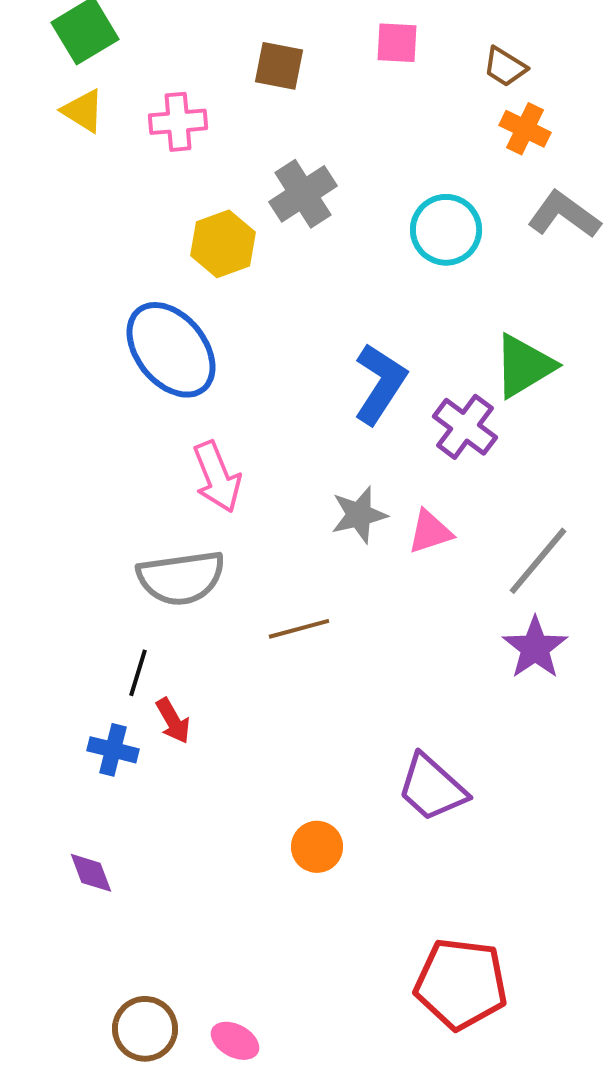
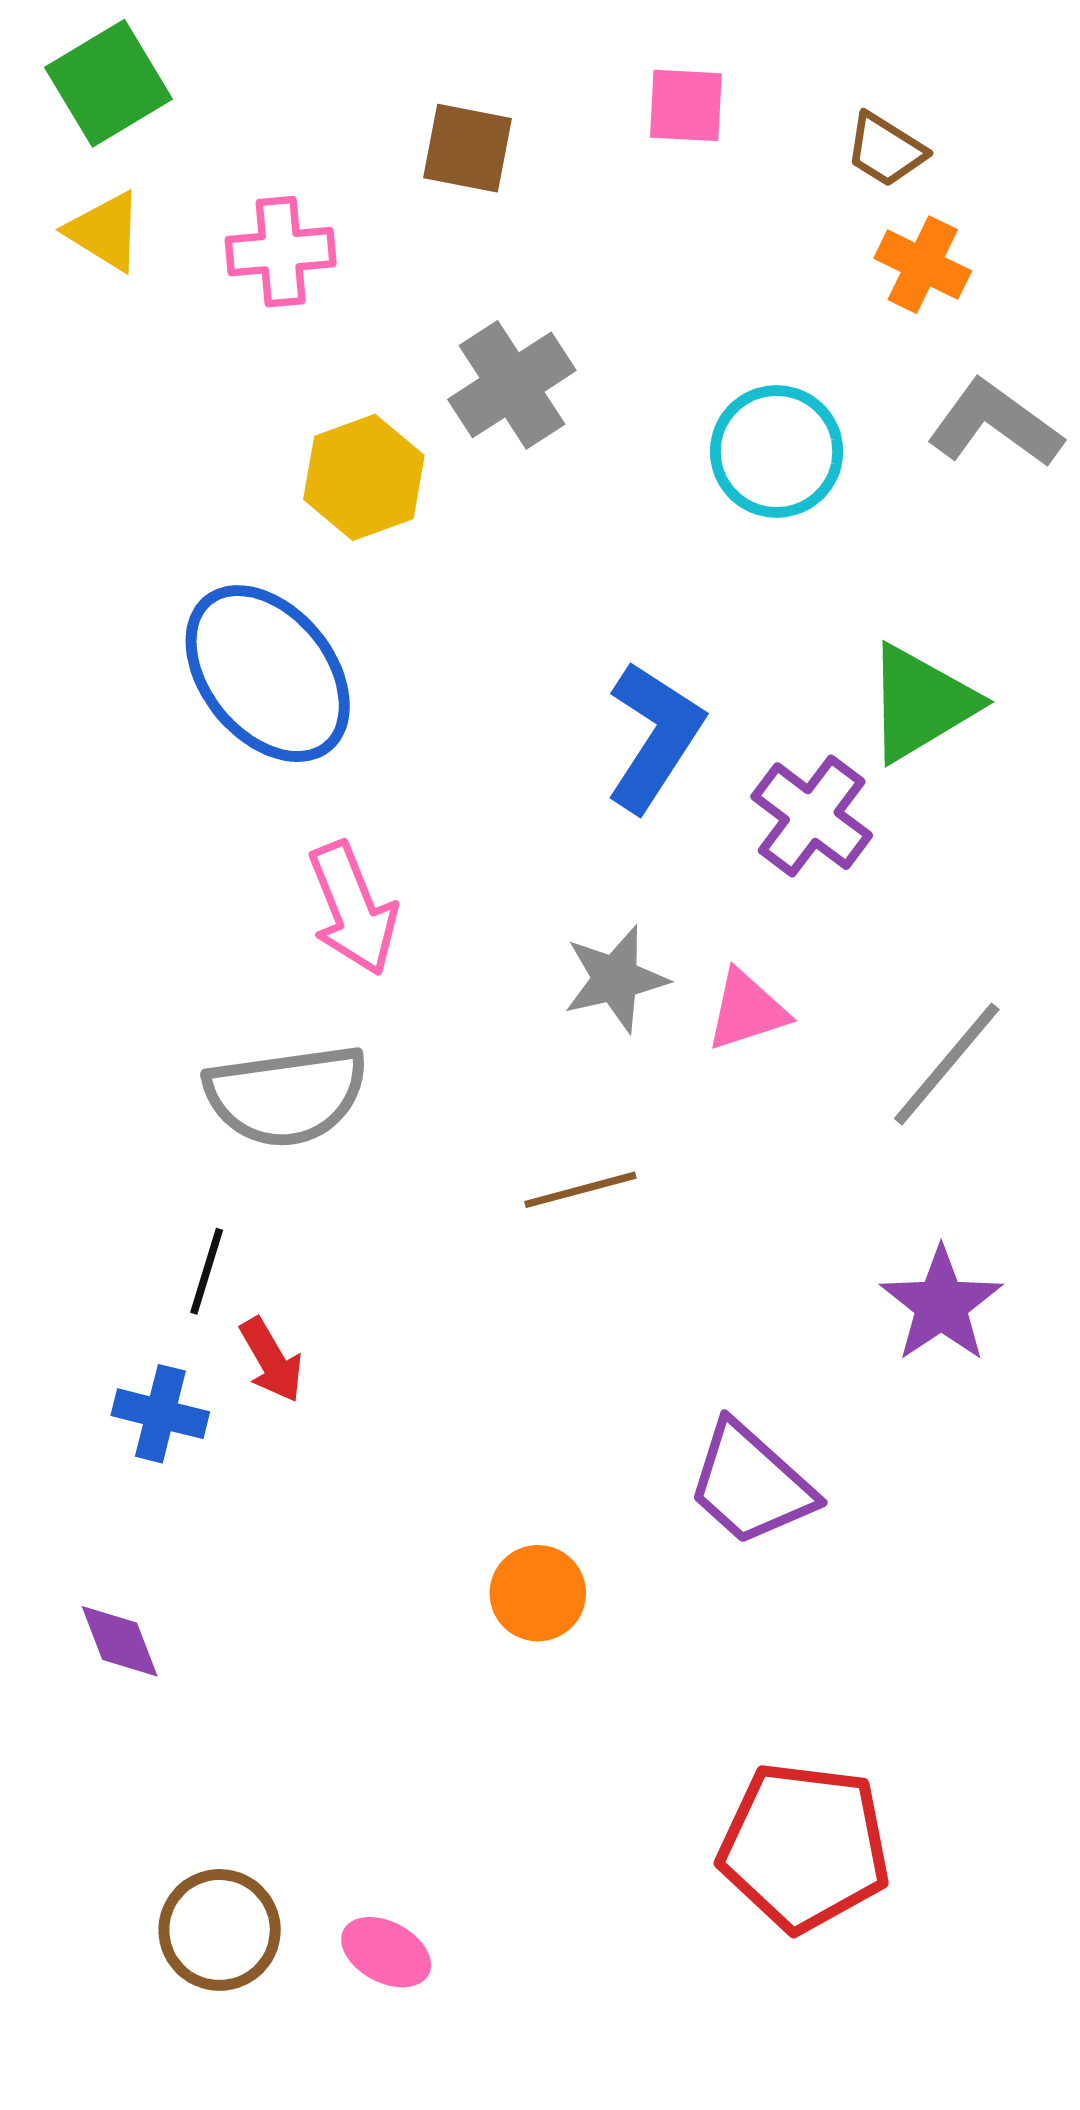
brown line: (299, 629) -> (580, 1190), moved
purple star: (535, 648) -> (941, 1305), moved

